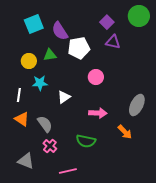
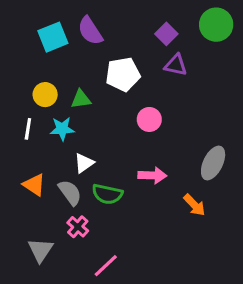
purple semicircle: (60, 31) -> (90, 31), moved
green triangle: (50, 55) -> (81, 99), moved
white line: (19, 95) -> (28, 129), moved
white triangle: (64, 97) -> (84, 163), moved
green semicircle: (86, 141) -> (107, 194), moved
gray triangle: (26, 161) -> (40, 250), turned 42
pink line: (68, 171) -> (106, 266), turned -30

